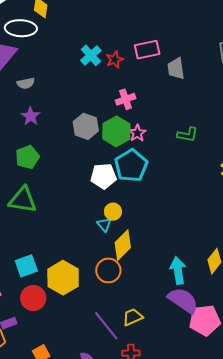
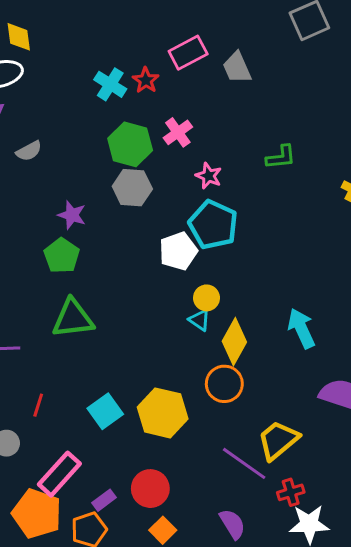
purple star: (31, 116) -> (72, 215), moved
green hexagon: (116, 131) -> (130, 144), moved
cyan arrow: (178, 270) -> (301, 328), moved
red circle: (33, 298) -> (150, 489), moved
yellow trapezoid: (133, 317) -> (278, 440), size x1.4

